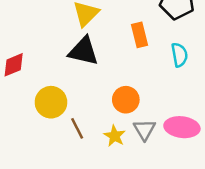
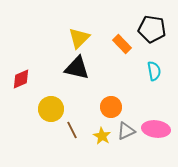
orange rectangle: (140, 35) -> (122, 44), moved, turned -30
gray triangle: (145, 130) -> (126, 131), turned 36

